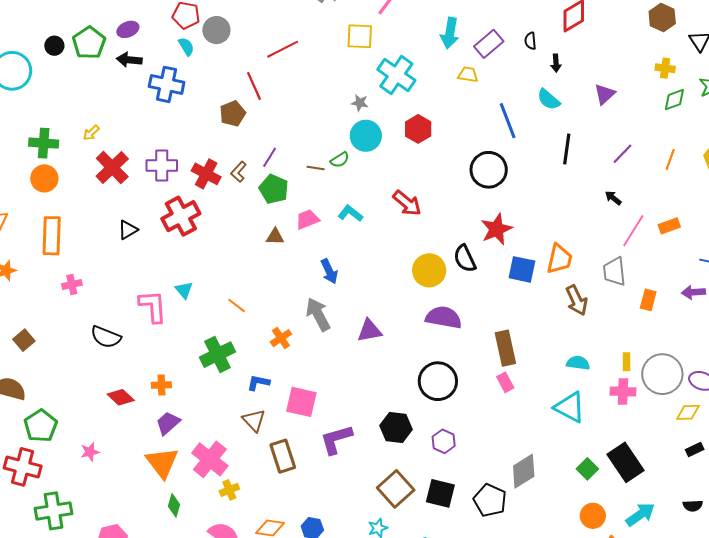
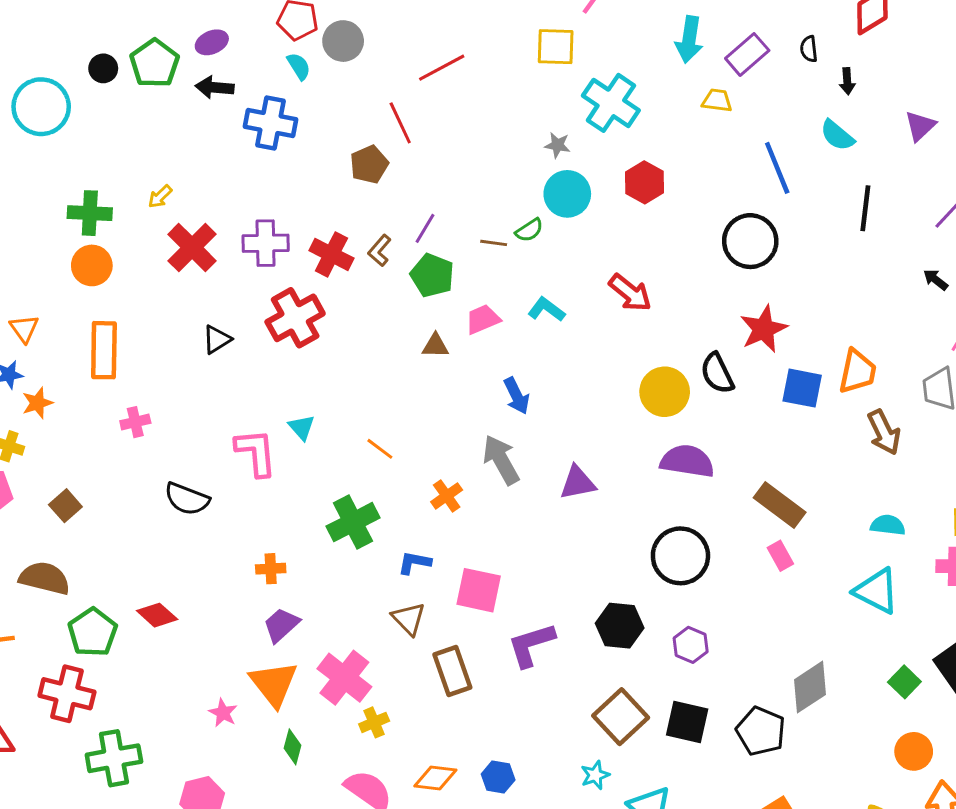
brown rectangle: (505, 348) -> (780, 505), turned -40
red diamond: (121, 397) -> (157, 615), moved
pink star: (90, 452) -> (223, 713), moved, turned -30

